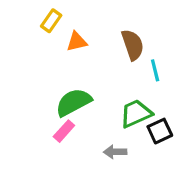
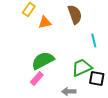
brown semicircle: (133, 45) -> (75, 14), moved
black square: (160, 131) -> (97, 78), turned 35

